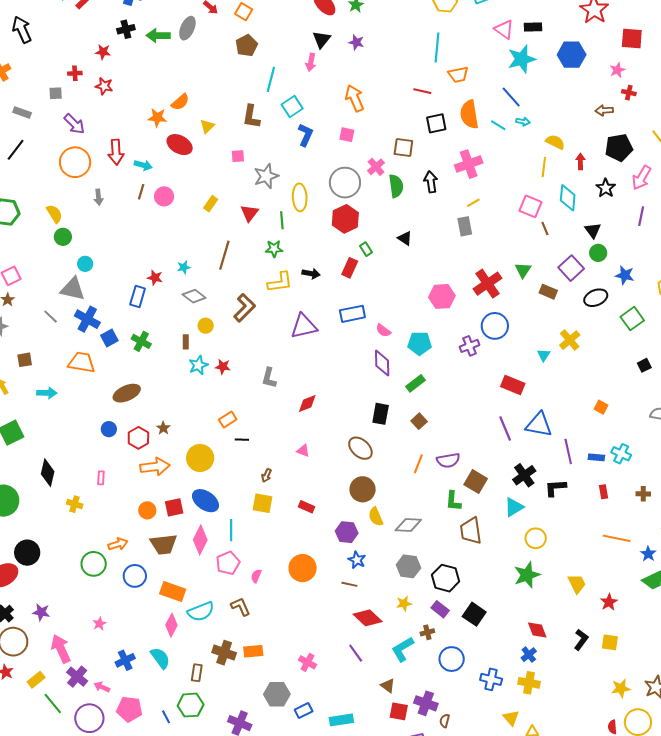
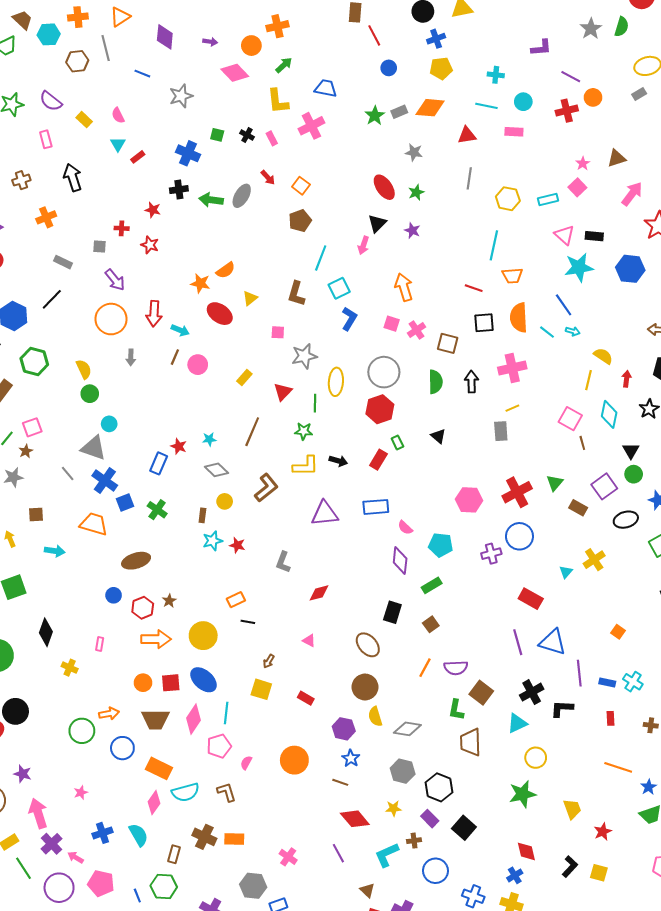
pink cross: (376, 167) -> (416, 330), moved

